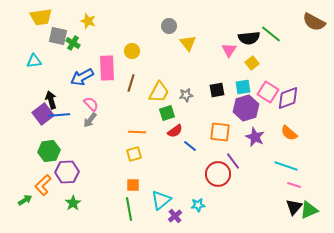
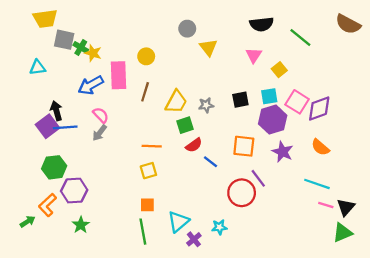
yellow star: (88, 21) -> (93, 53), moved
black semicircle: (249, 38) -> (262, 24), moved
black triangle: (294, 207) -> (346, 207), moved

